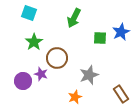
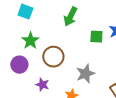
purple star: (41, 74) -> (42, 85), moved
purple circle: (23, 81) -> (19, 65), moved

